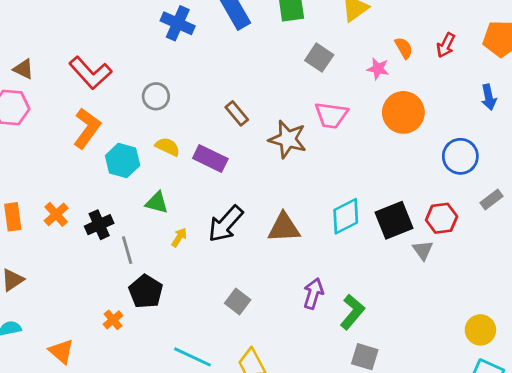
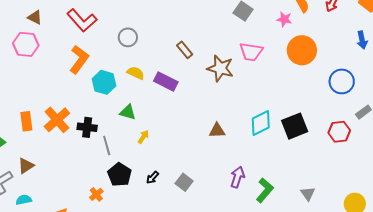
orange cross: (56, 214) -> (57, 120), size x1.5
red hexagon: (442, 218) -> (339, 132), moved
black arrow: (226, 224) -> (152, 178), moved, size x0.5
black cross: (99, 225) -> (87, 127), turned 30
brown triangle: (284, 228) -> (217, 131), size x0.7
gray triangle: (423, 250) -> (308, 194), moved

